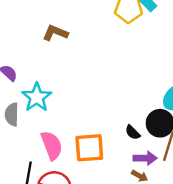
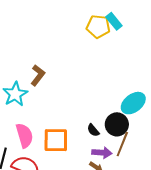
brown L-shape: (55, 33) -> (38, 75), moved, turned 100

